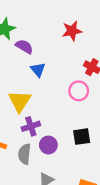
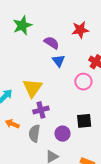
purple semicircle: (24, 47) -> (52, 43), moved
blue triangle: (38, 70) -> (59, 61), moved
purple circle: (48, 145) -> (62, 134), moved

